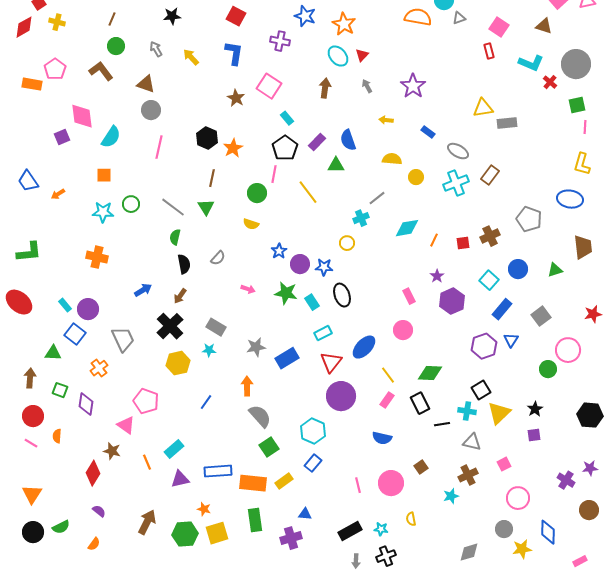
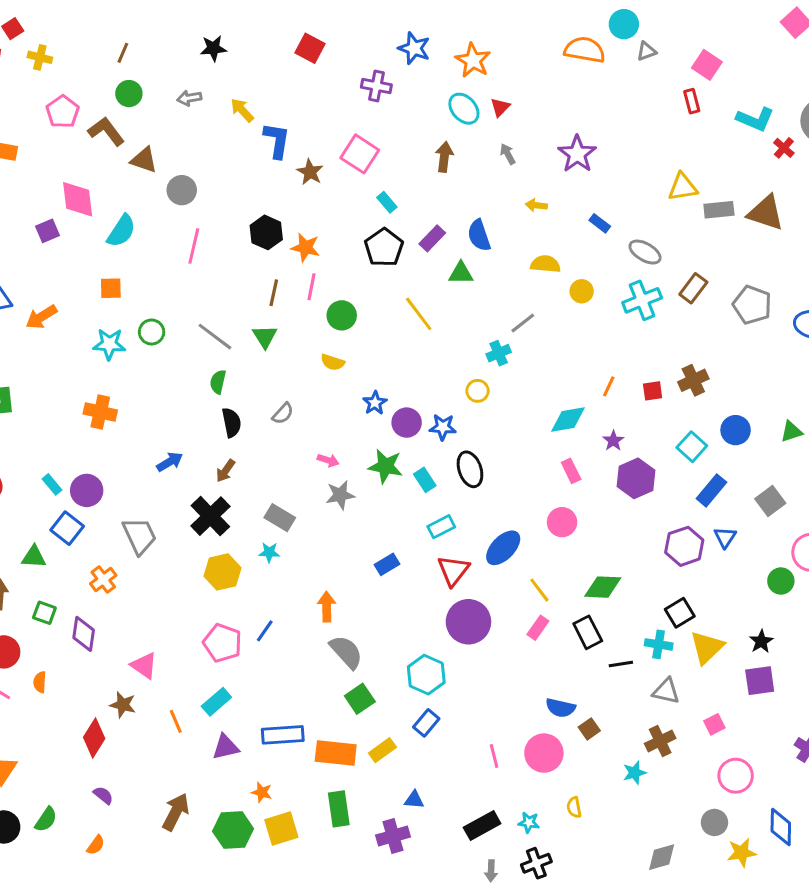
brown triangle: (544, 26) -> (766, 213), moved, size x1.5
gray arrow: (156, 49) -> (189, 98), turned -70
blue L-shape: (234, 53) -> (277, 140), moved
pink pentagon: (55, 69) -> (63, 112), moved
brown triangle: (146, 84) -> (144, 160), moved
orange star: (233, 148) -> (305, 247), turned -30
pink line: (274, 174) -> (312, 287), moved
orange arrow: (58, 194) -> (41, 317), size x1.5
gray pentagon: (529, 219) -> (752, 305), moved
cyan diamond: (407, 228) -> (568, 420), moved
gray star: (256, 347) -> (340, 495), moved
blue rectangle: (287, 358) -> (387, 564), size x0.7
pink pentagon: (146, 401) -> (222, 643), moved
purple square: (534, 435) -> (760, 681), size x1.5
blue semicircle: (382, 438) -> (561, 708), moved
green semicircle: (61, 527) -> (46, 819), turned -30

